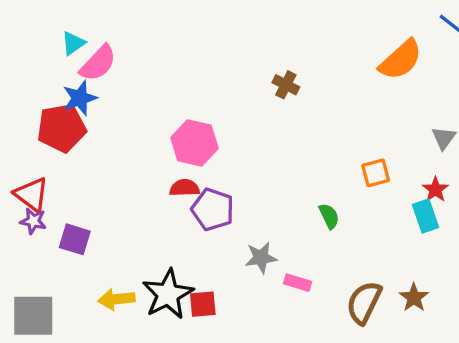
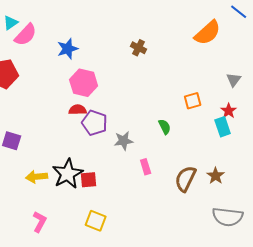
blue star: (80, 98) -> (68, 49), moved
gray star: (261, 258) -> (124, 141), moved
pink rectangle: (298, 283) -> (146, 167), turned 56

